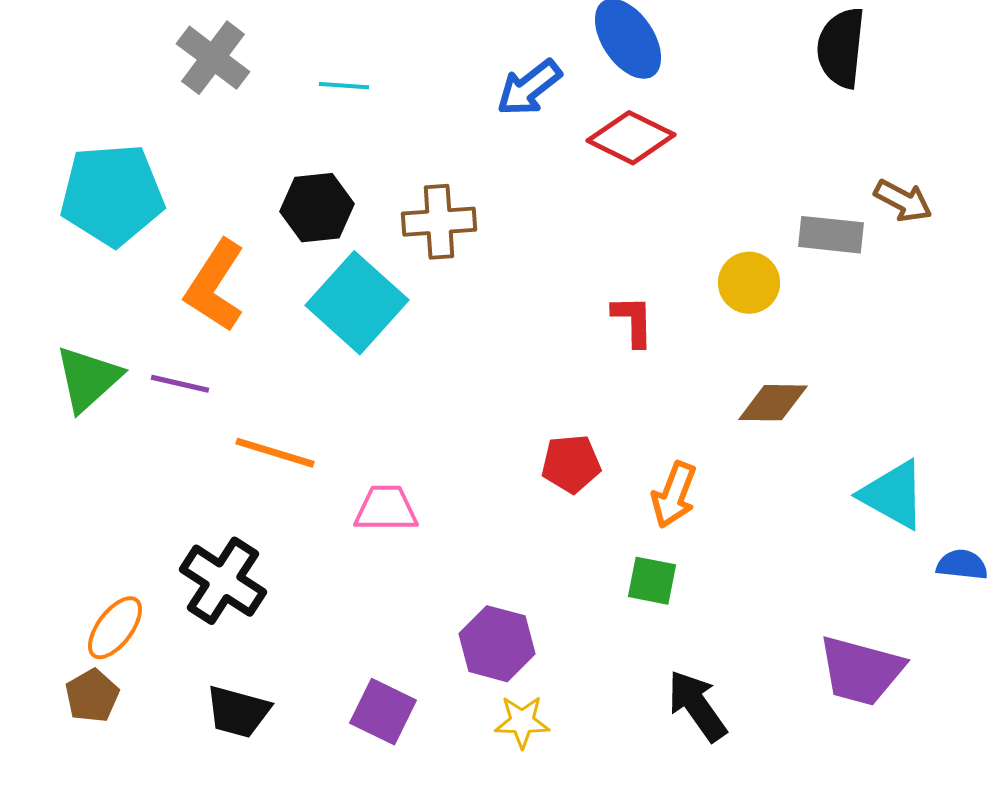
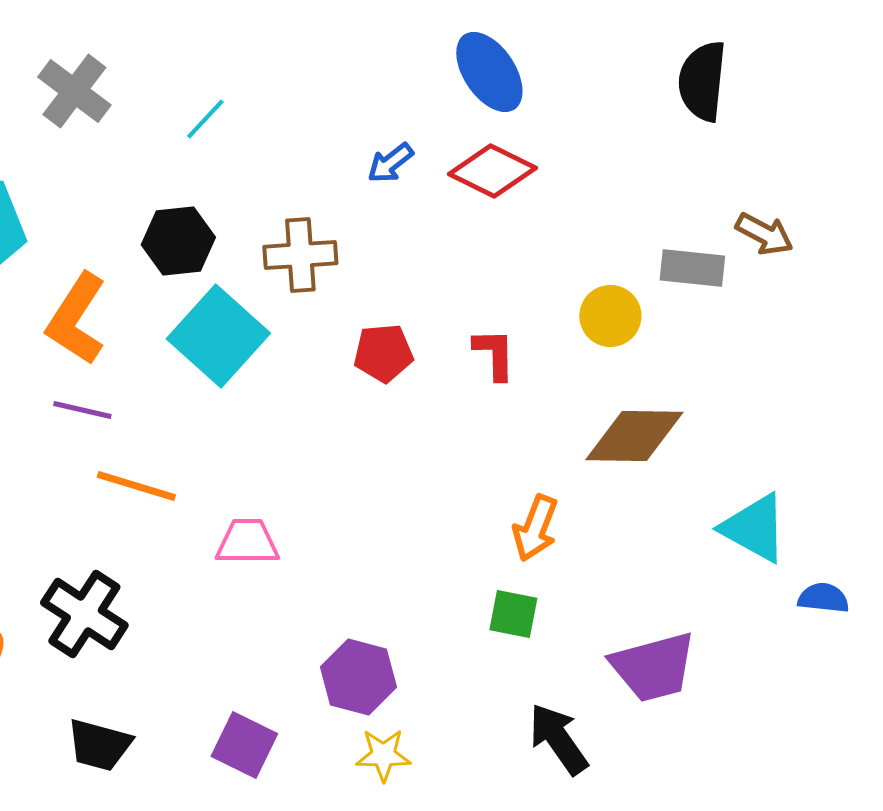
cyan line: (344, 86) -> (205, 119), turned -51
blue arrow: (529, 88) -> (390, 163), moved, size x0.7
purple line: (180, 384) -> (82, 410), moved
brown diamond: (773, 403) -> (634, 436), size x1.4
red pentagon: (571, 464) -> (383, 353), moved
purple trapezoid: (861, 671) -> (653, 667), moved, turned -30

